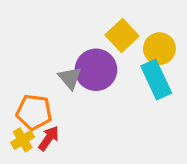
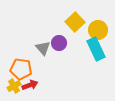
purple circle: (96, 70) -> (59, 43), size x0.6
red arrow: (49, 138) -> (30, 85), turned 35

